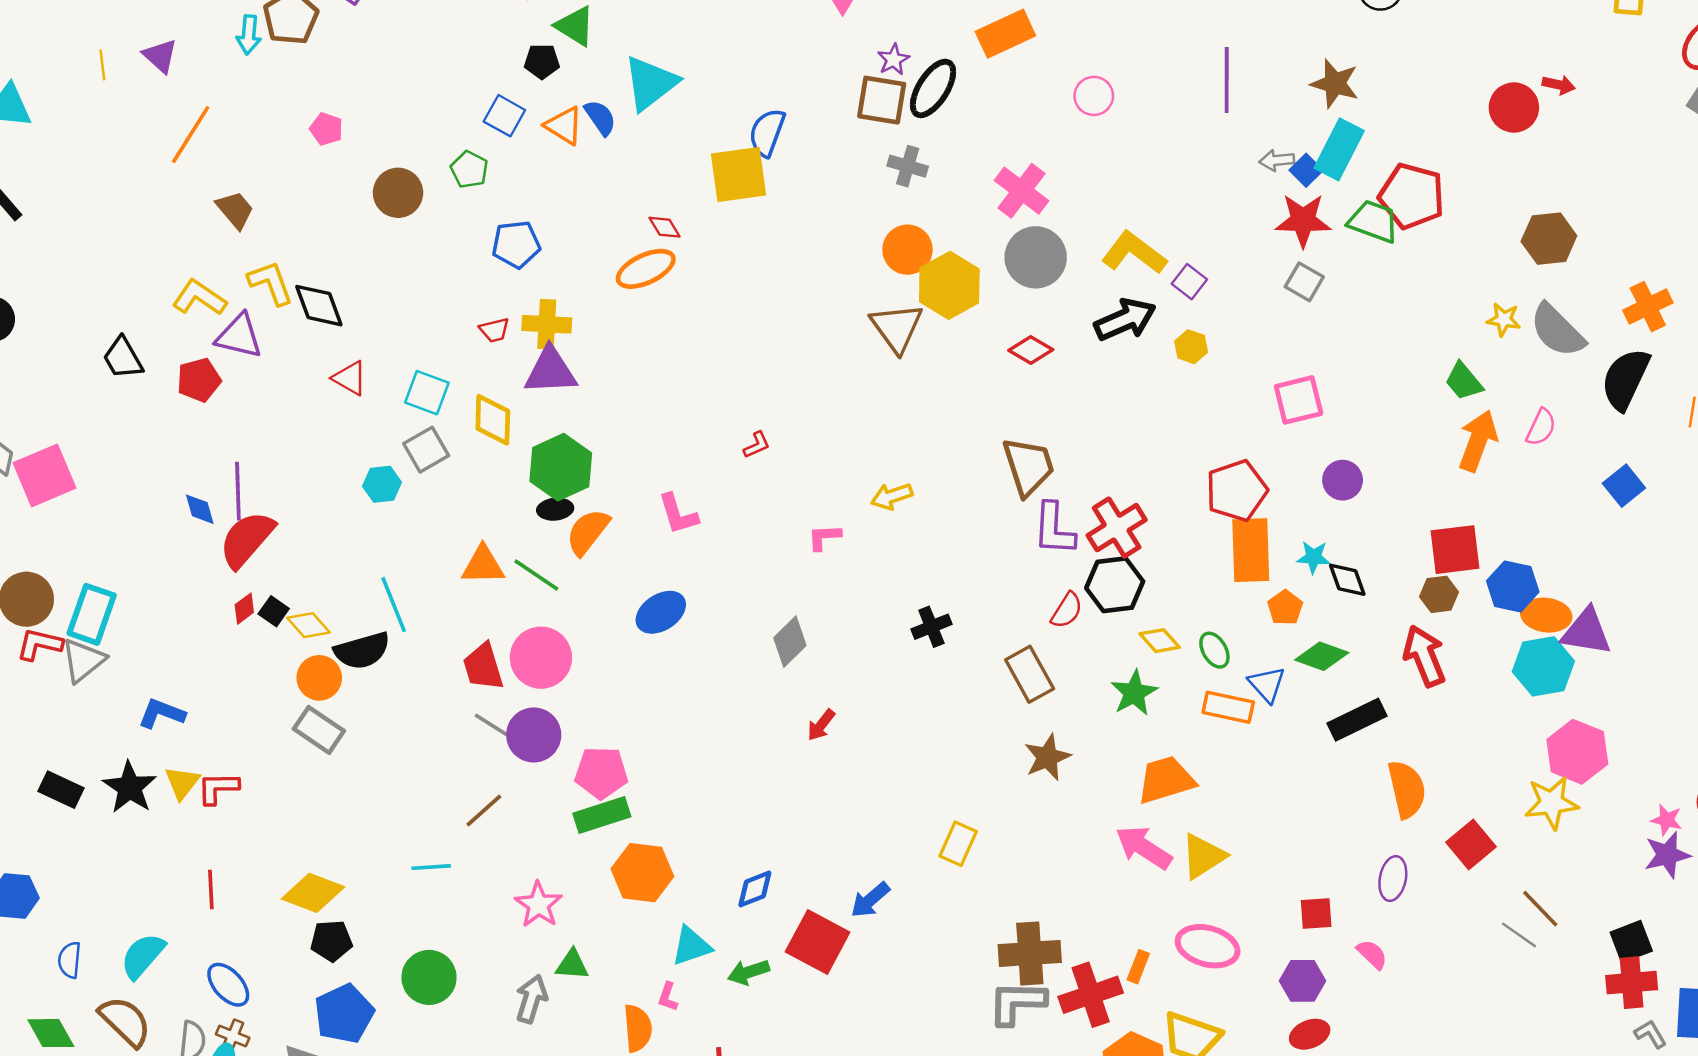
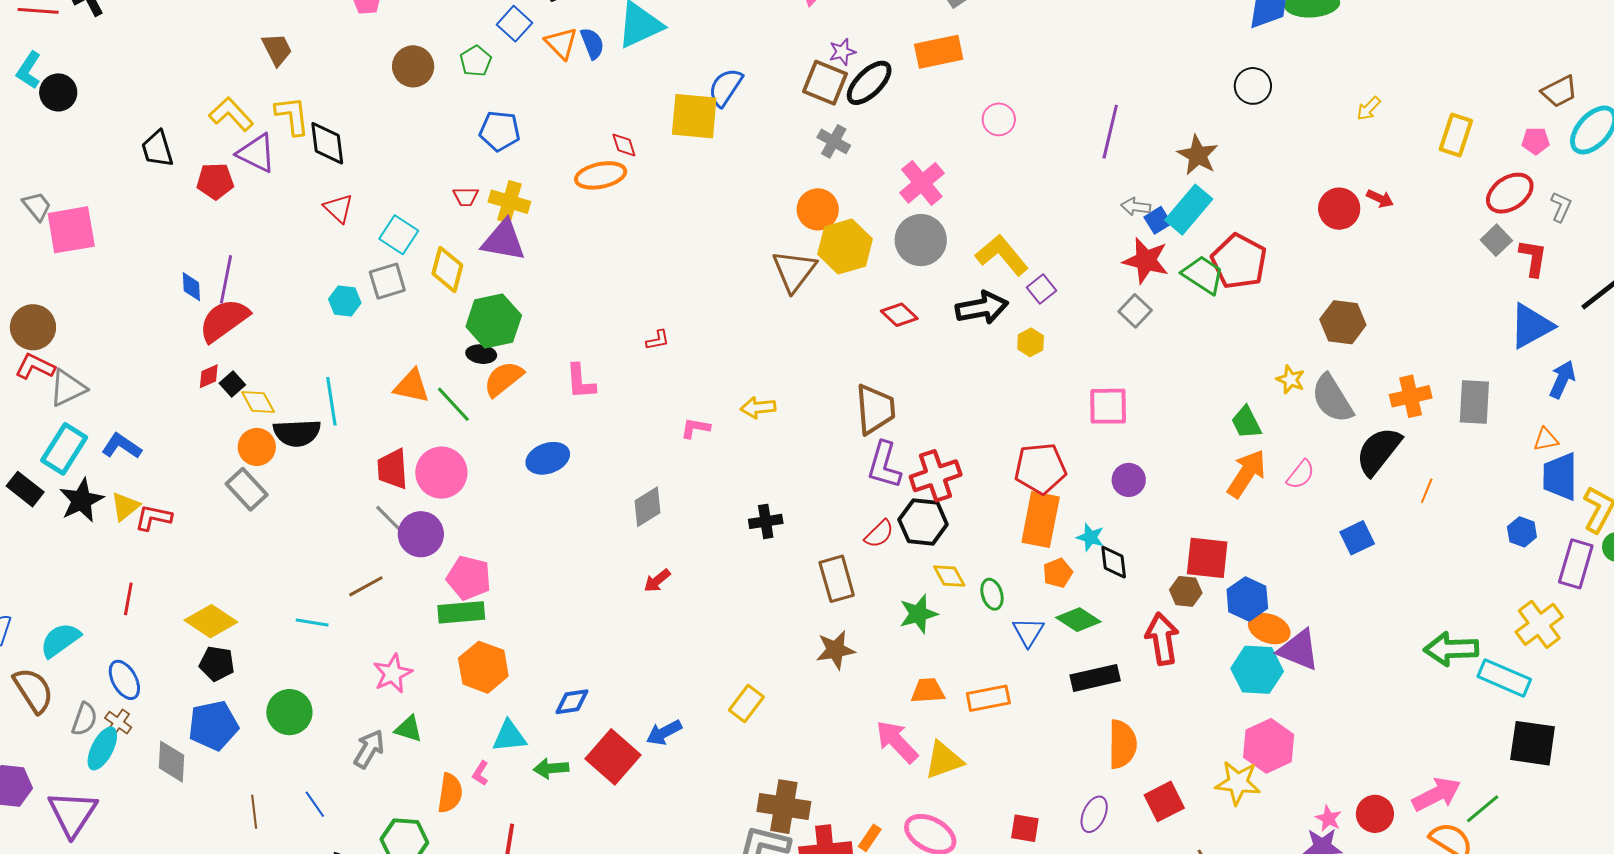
cyan rectangle: (92, 614) -> (64, 449), moved
orange rectangle: (1228, 707) -> (988, 698), moved, turned -36
orange trapezoid: (1166, 780) -> (928, 691), size x0.7

